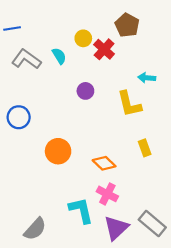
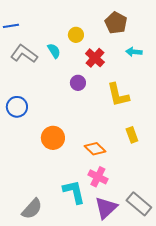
red cross: (104, 49) -> (95, 58), moved
cyan arrow: (147, 78) -> (134, 52), moved

